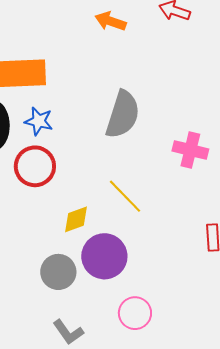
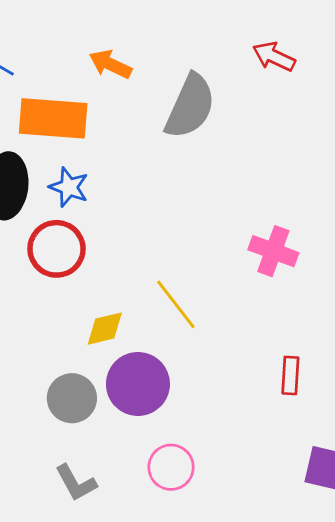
orange arrow: (110, 21) -> (110, 64), moved
gray semicircle: (123, 114) -> (190, 106), moved

